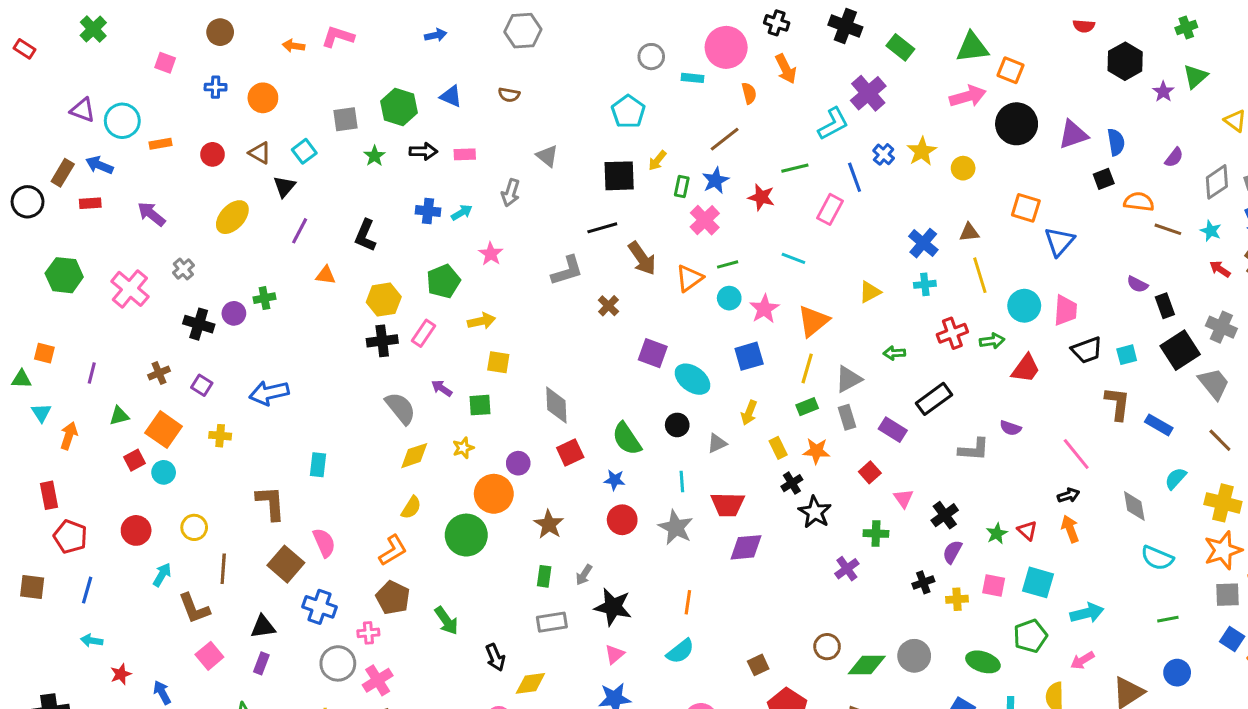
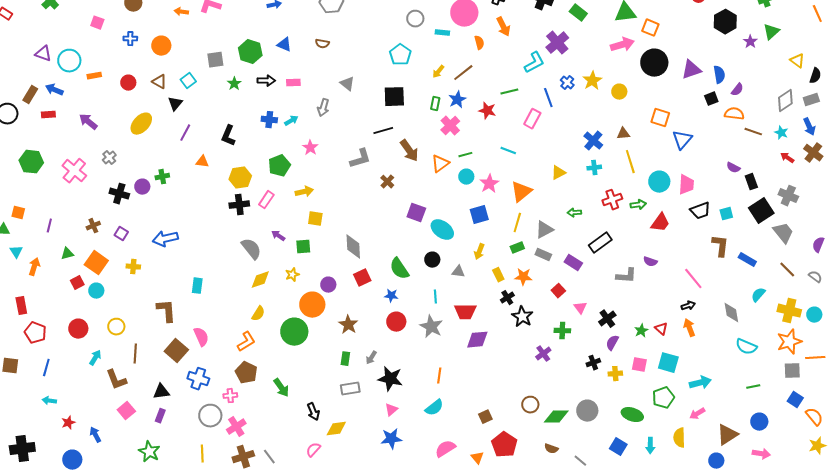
purple semicircle: (1174, 157) -> (737, 90), moved
yellow arrow: (657, 161) -> (438, 72), moved
gray rectangle: (847, 417) -> (543, 255), turned -49
gray triangle: (717, 443) -> (458, 272), turned 32

